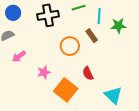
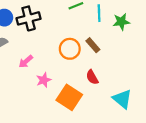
black cross: (48, 15) -> (29, 18), moved
brown rectangle: (92, 36) -> (93, 45), moved
pink arrow: (19, 56) -> (26, 61), moved

